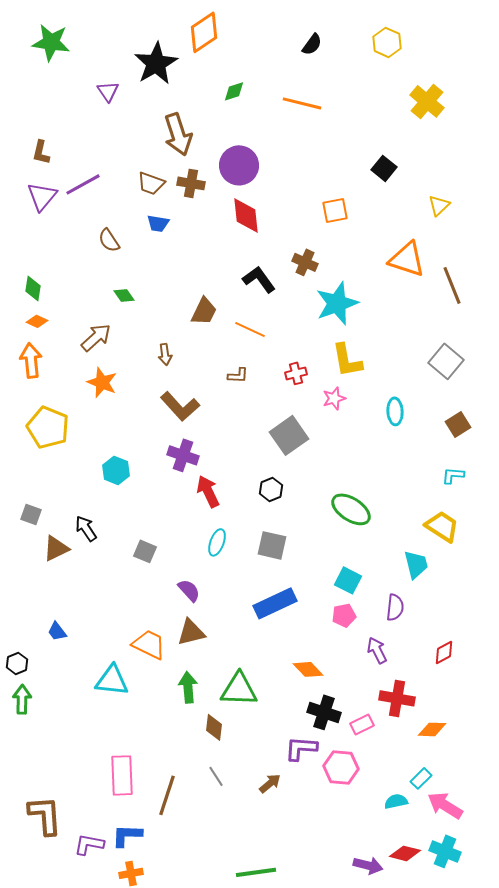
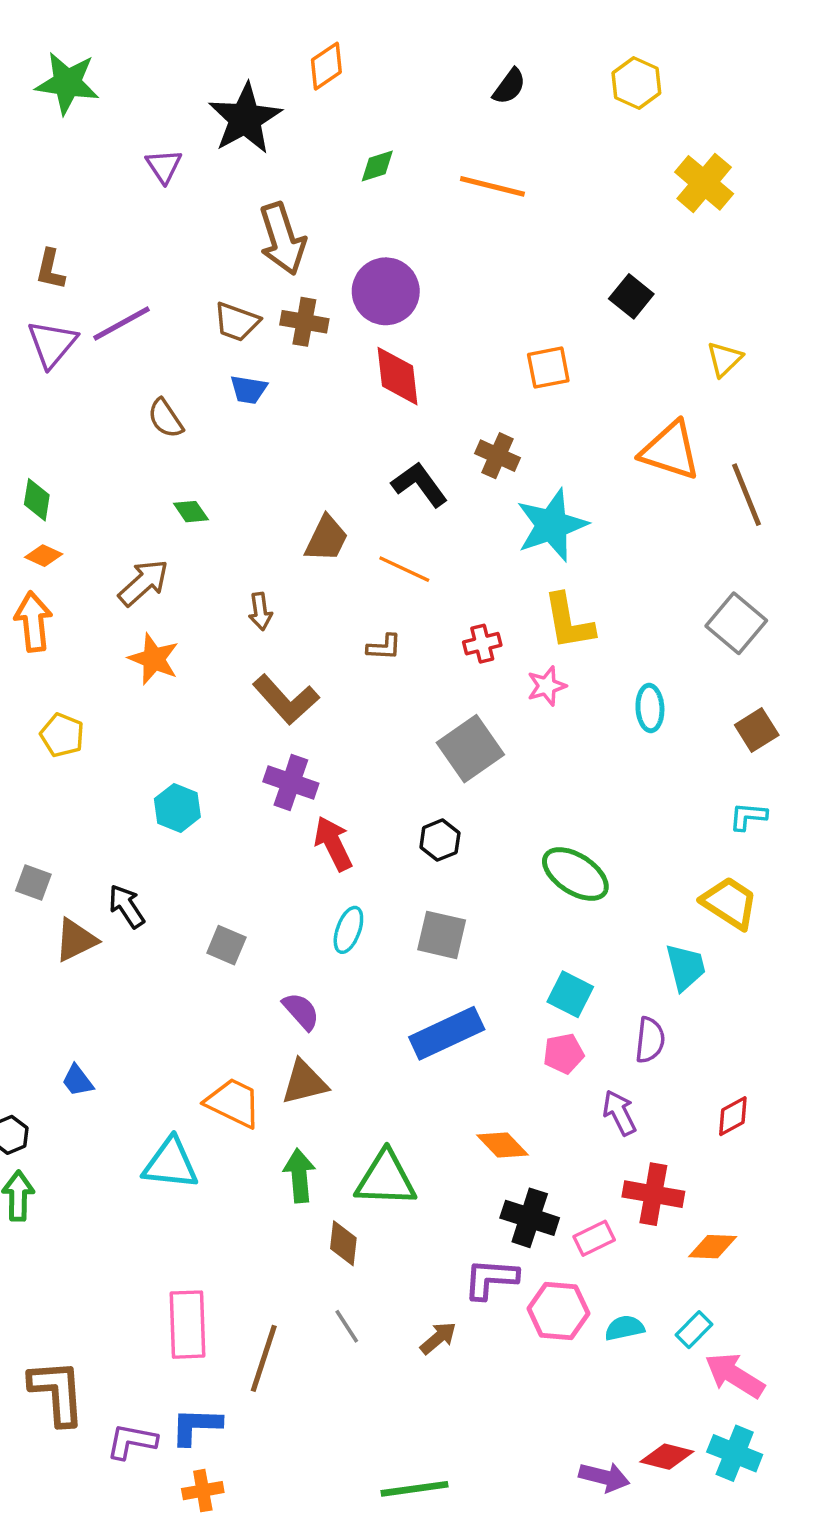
orange diamond: (204, 32) -> (326, 66), size x0.7
yellow pentagon: (48, 427) -> (62, 735), size x0.6
cyan semicircle: (396, 801) -> (625, 1328), moved

